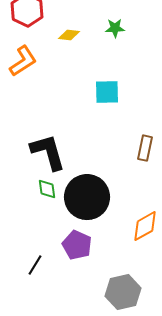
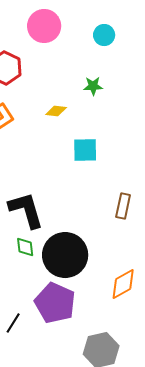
yellow diamond: (69, 35) -> (56, 111), moved
purple pentagon: (77, 245) -> (55, 303), size x1.4

